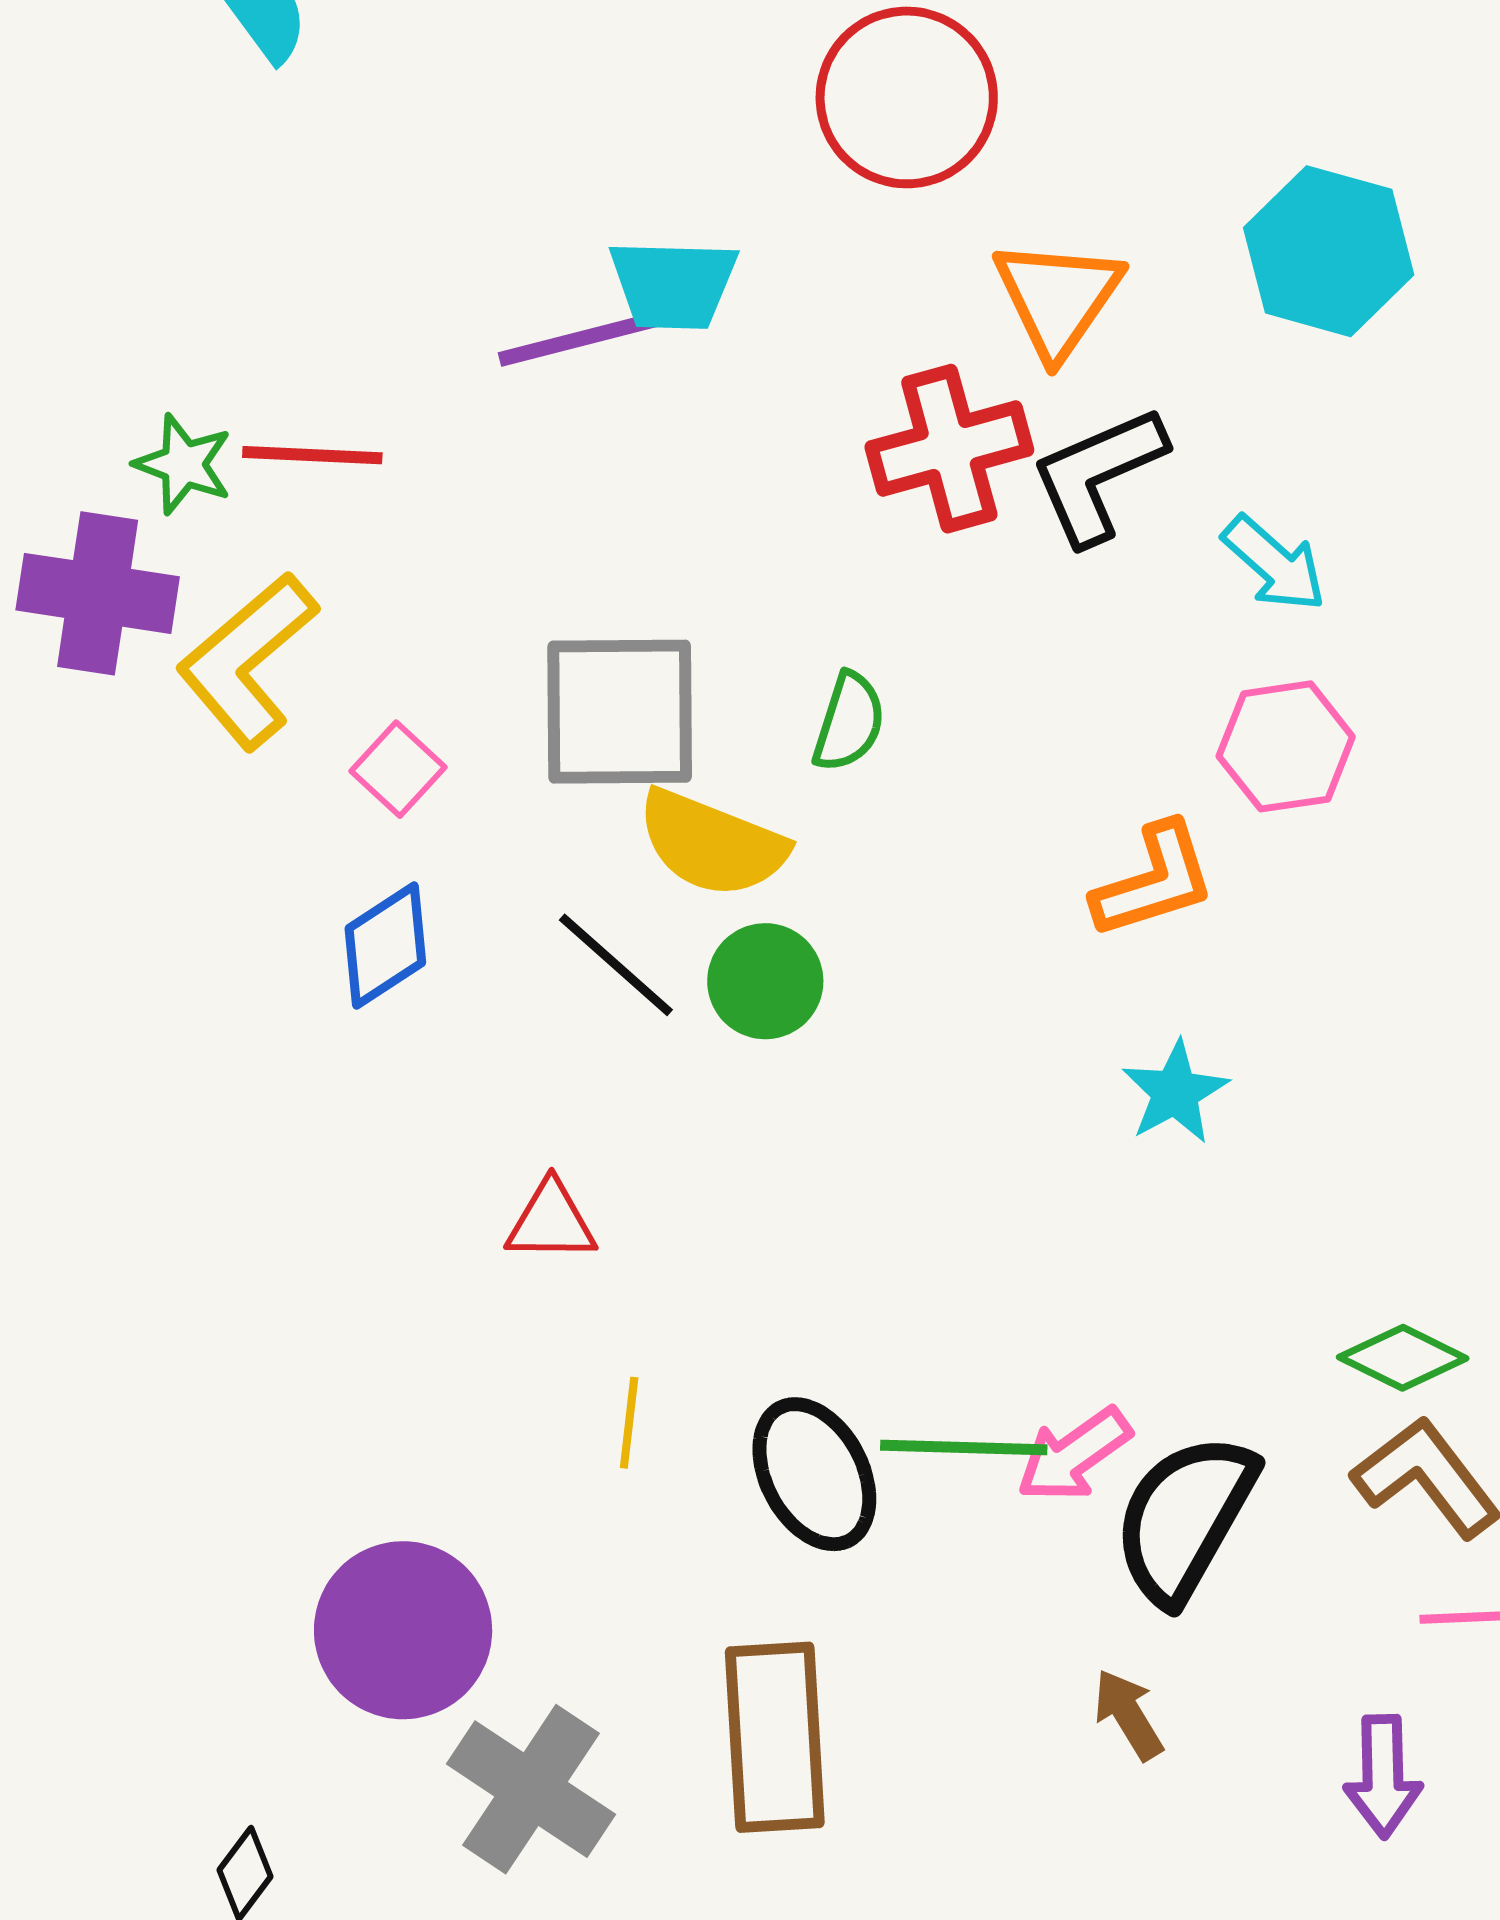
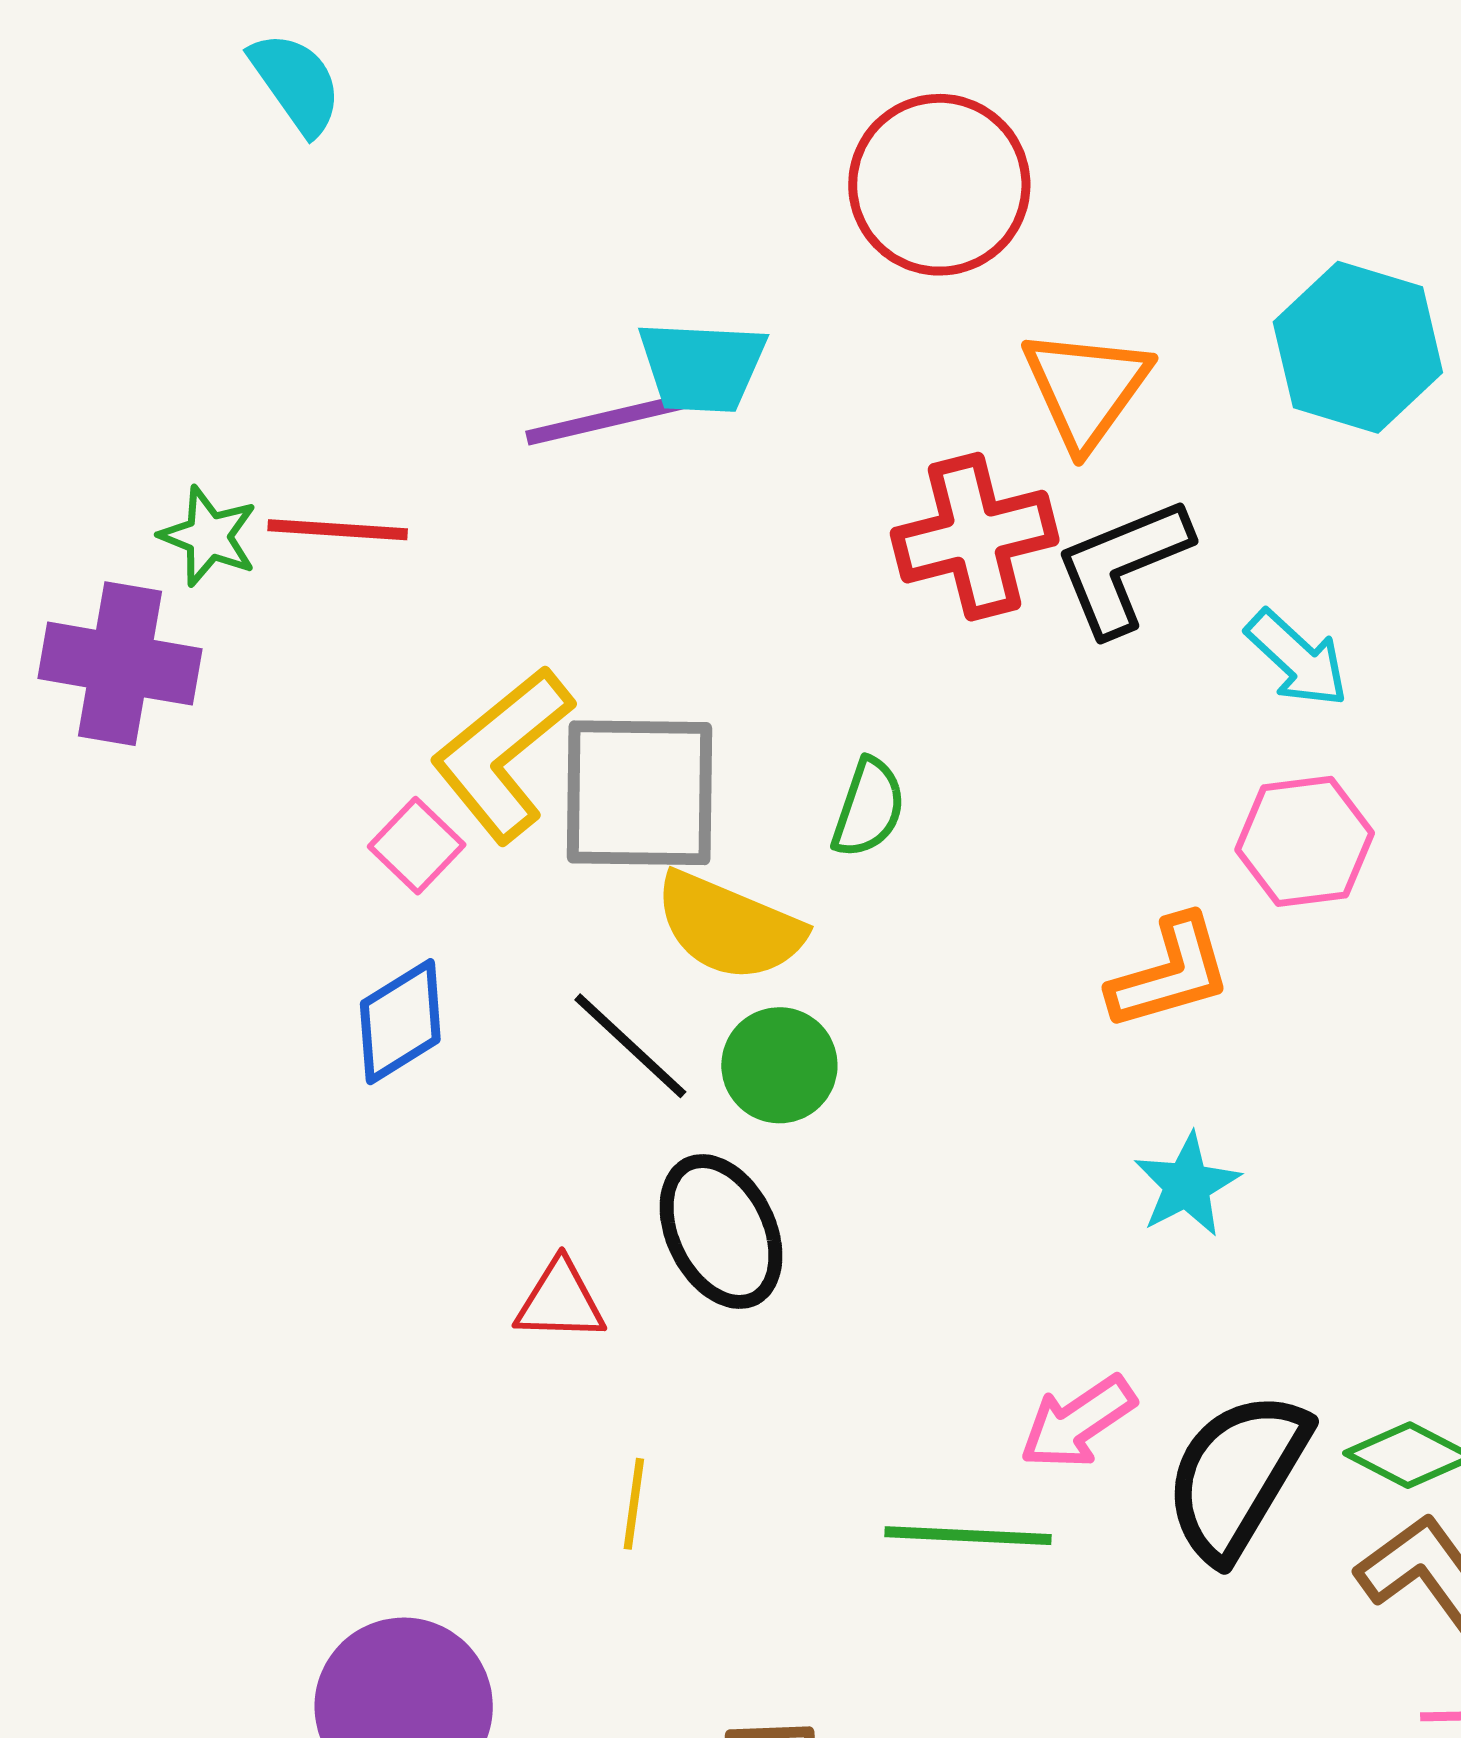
yellow L-shape: (247, 661) -> (502, 754), moved
pink arrow: (1074, 1455) -> (1078, 1422), moved
black ellipse: (814, 1474) -> (721, 1231), moved
black semicircle: (1185, 1518) -> (1237, 1476), moved

